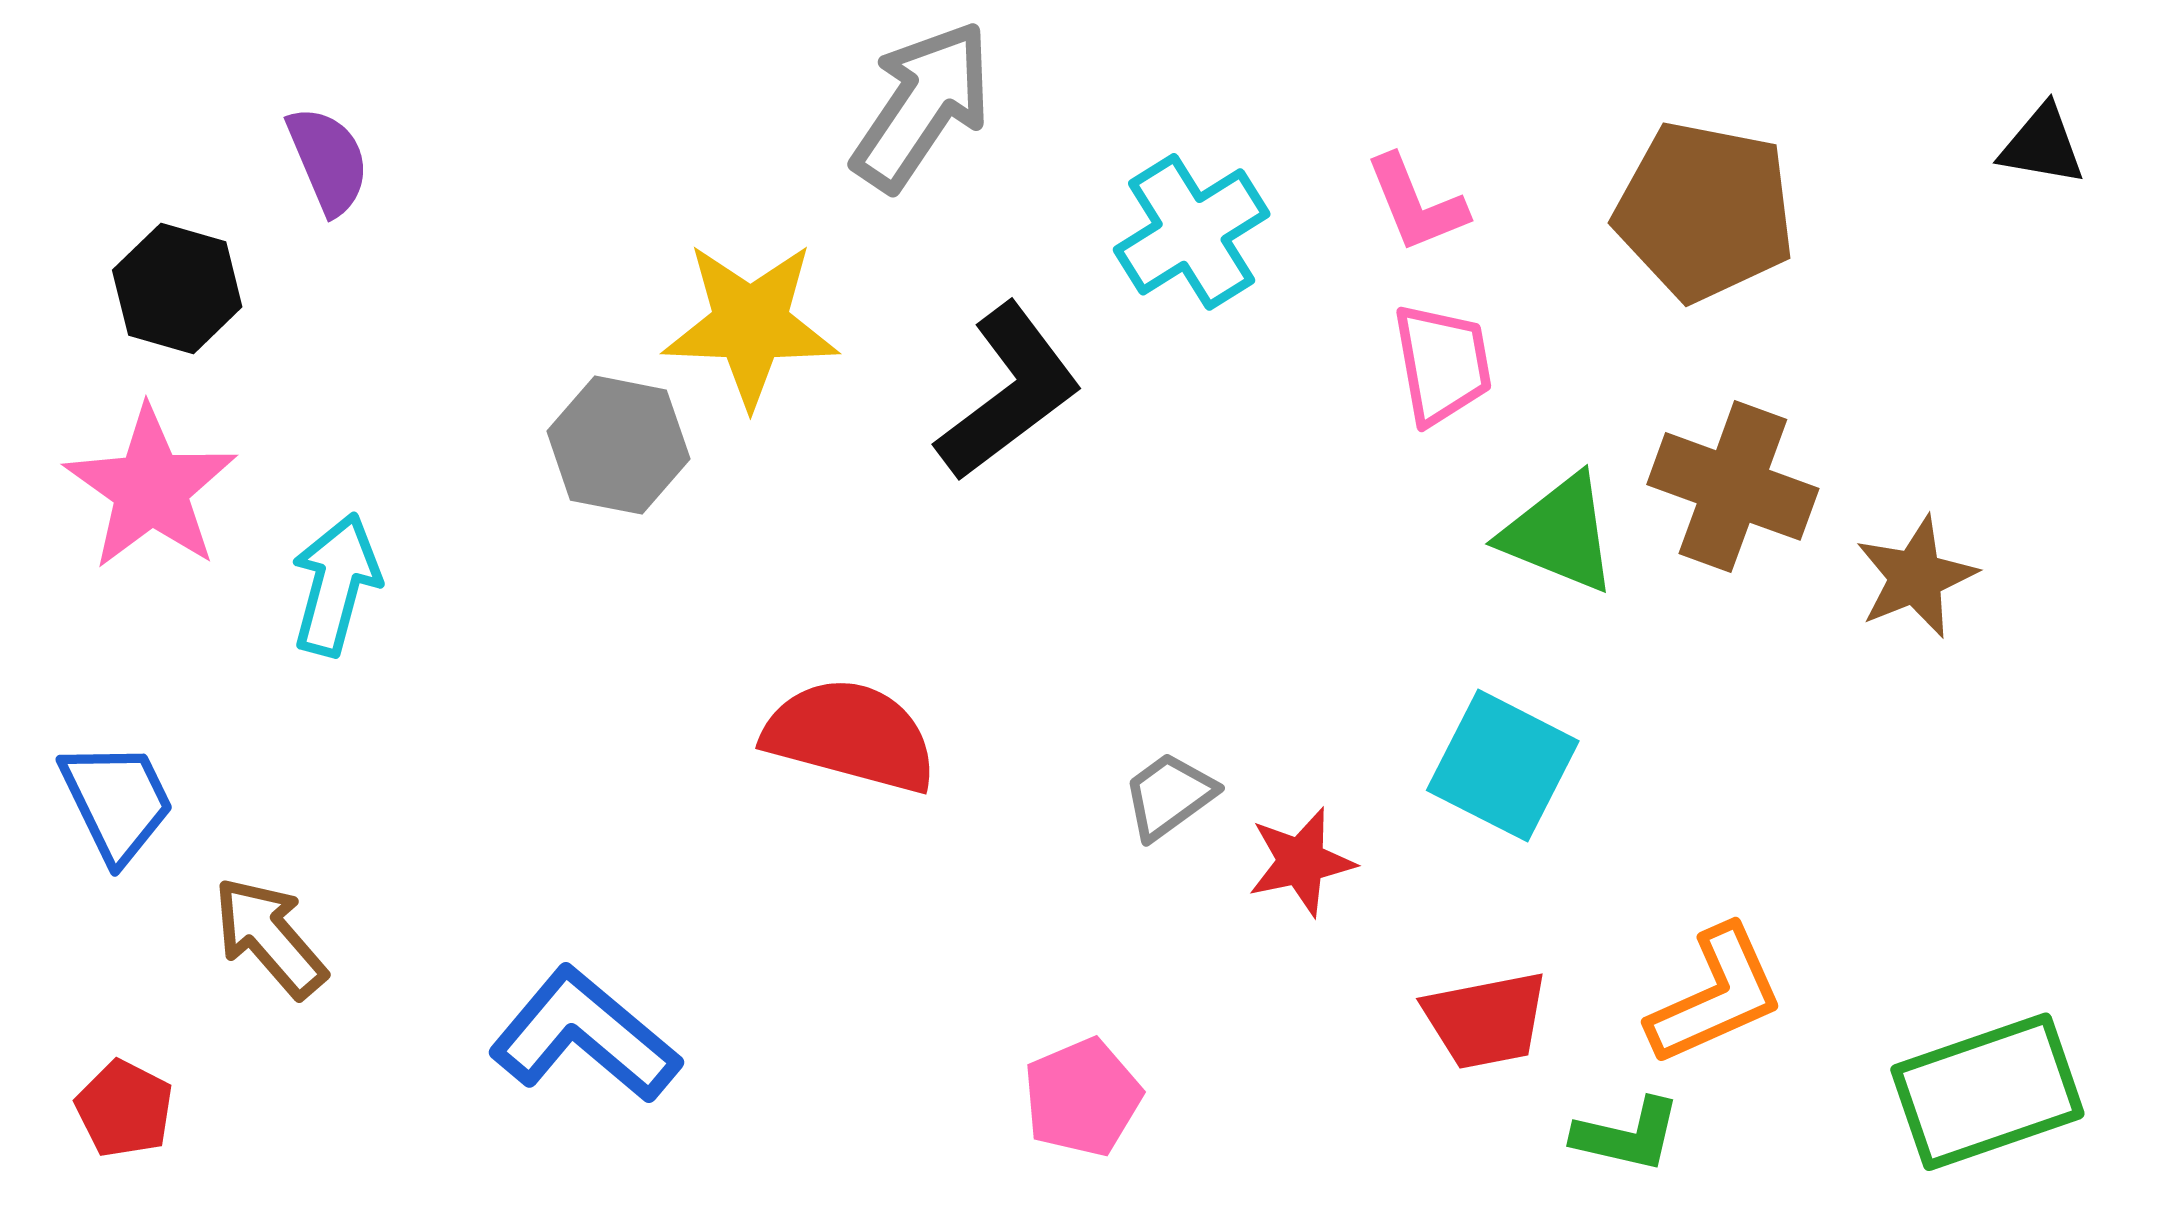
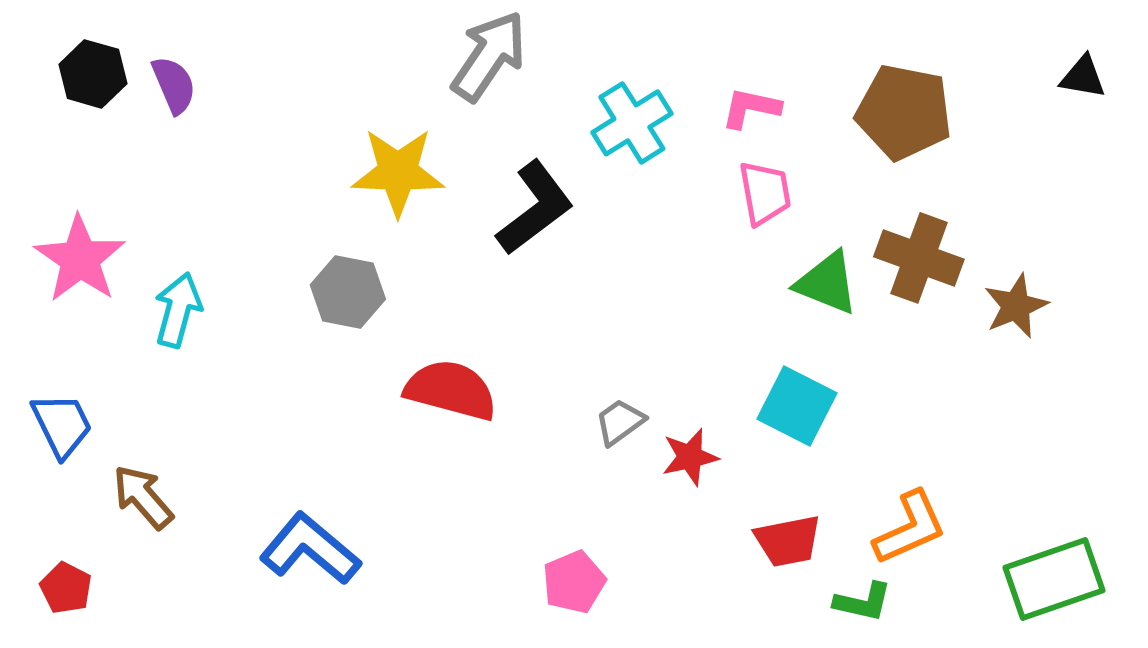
pink L-shape: (1416, 204) -> (751, 108), turned 124
black hexagon: (177, 289) -> (93, 74), moved
gray hexagon: (618, 445) -> (348, 292), moved

